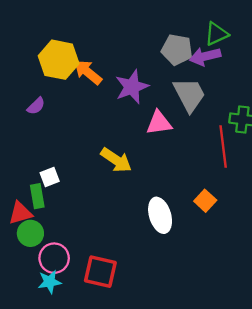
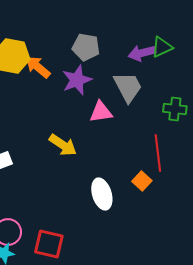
green triangle: (216, 34) -> (162, 47), moved
gray pentagon: (177, 50) -> (86, 47), moved
red line: (223, 147) -> (158, 153), moved

